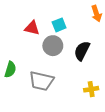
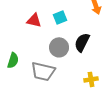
gray circle: (53, 46) -> (59, 47), moved

